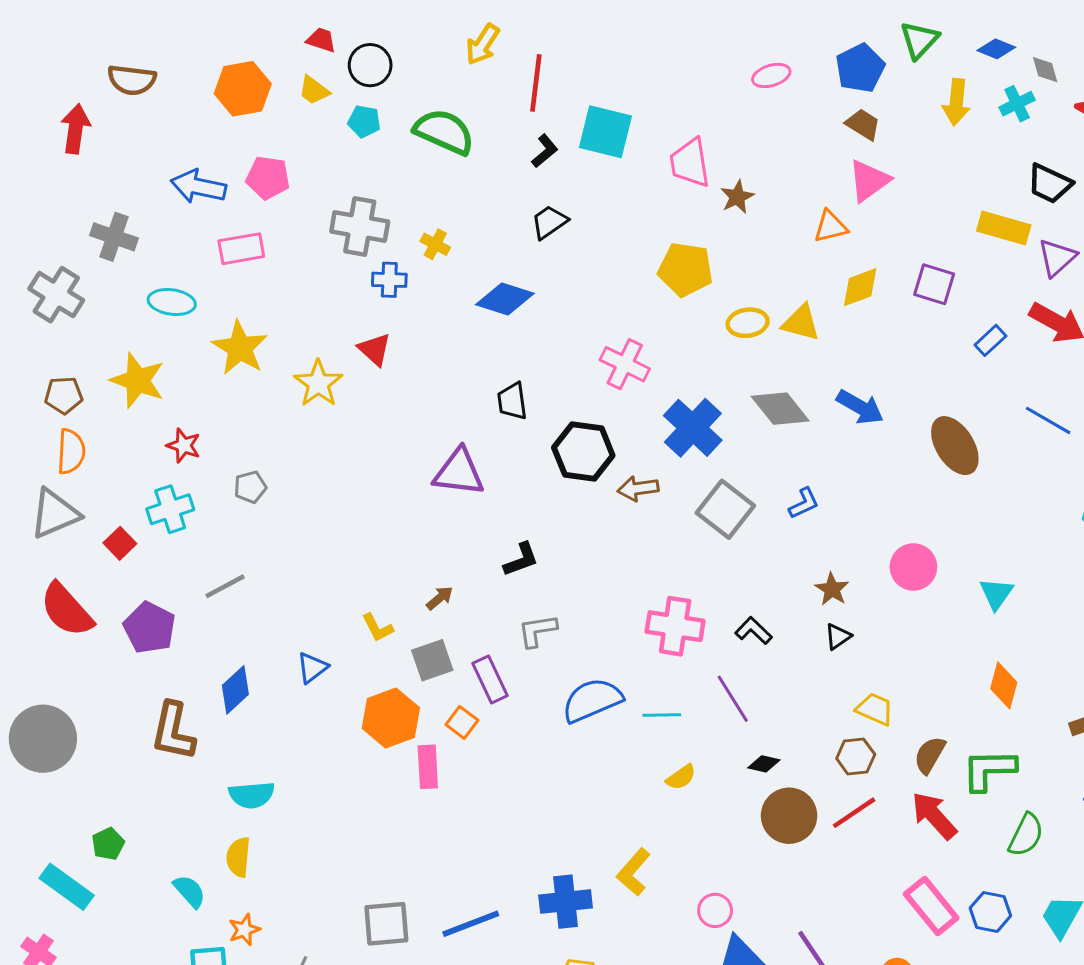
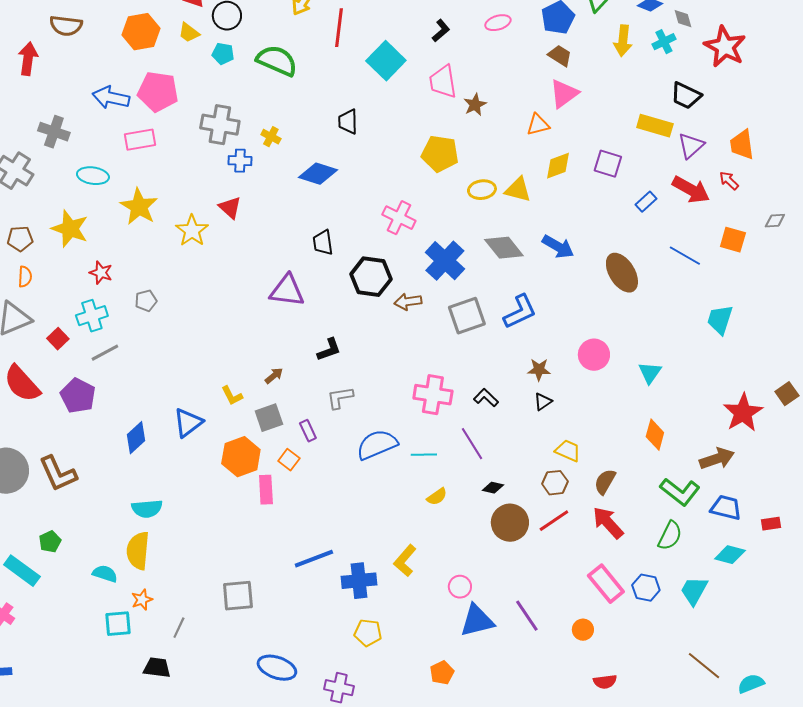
cyan square: (605, 132) -> (386, 61), turned 30
black L-shape: (545, 151) -> (441, 31), moved
pink pentagon: (268, 178) -> (158, 92), size x1.4
black trapezoid: (549, 222) -> (348, 122), turned -56
orange semicircle: (71, 452) -> (25, 277), size x0.7
blue L-shape: (804, 503) -> (520, 312), size x1.6
gray square: (725, 509) -> (467, 316), turned 33
gray line: (225, 586) -> (105, 353), moved
brown star: (832, 589) -> (539, 370), turned -30
blue triangle: (312, 668) -> (188, 423), size x1.4
purple rectangle: (490, 679) -> (308, 431), size x0.7
brown L-shape: (173, 731) -> (58, 474), moved, turned -36
green L-shape: (989, 770) -> (680, 492), moved, turned -141
yellow semicircle: (238, 857) -> (138, 551), size x1.4
cyan semicircle: (189, 891) -> (105, 574), turned -30
blue line: (471, 924) -> (314, 559), moved

